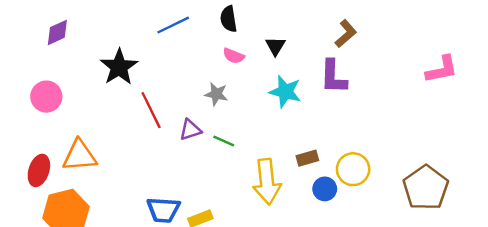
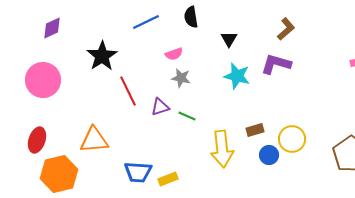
pink semicircle: (234, 56) -> (174, 54), moved, turned -42
purple L-shape: (333, 77) -> (276, 64), turned 104
pink circle: (46, 97) -> (43, 80), size x1.4
orange triangle: (80, 156) -> (94, 140), moved

